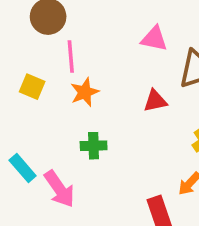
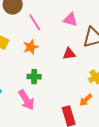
pink line: (71, 57) -> (35, 22), moved, turned -30
pink arrow: (59, 189) -> (26, 100), moved

